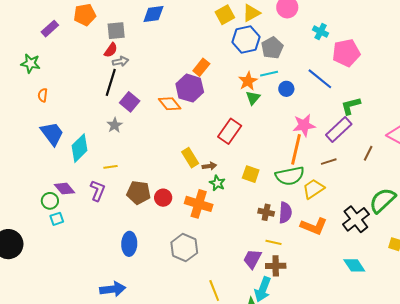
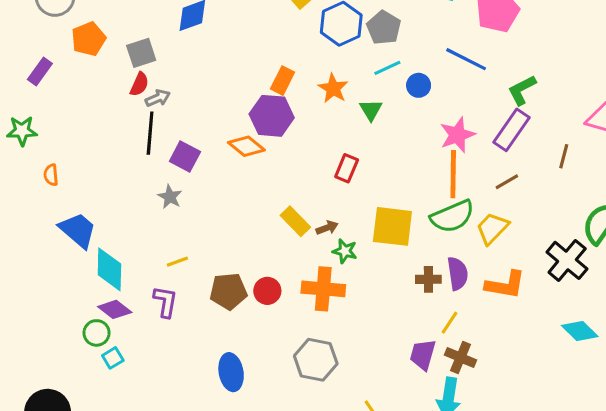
orange star: (248, 81) -> (333, 88), moved
red rectangle: (230, 131) -> (347, 168), size x0.7
cyan diamond: (80, 148) -> (109, 269), moved, turned -32
yellow square: (251, 174) -> (392, 226), size x1.6
yellow line: (274, 242) -> (450, 323), turned -56
brown cross: (276, 266) -> (460, 357), turned 36

